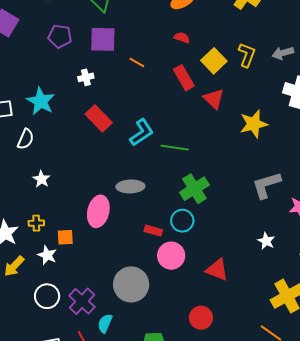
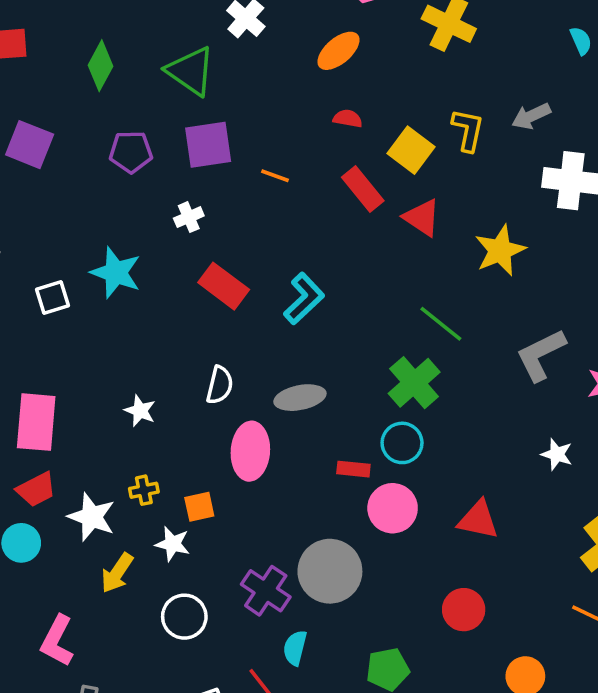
white semicircle: (26, 139) -> (220, 385), moved
green line: (175, 148) -> (441, 324), moved, turned 40
purple cross: (82, 301) -> (266, 591), moved

